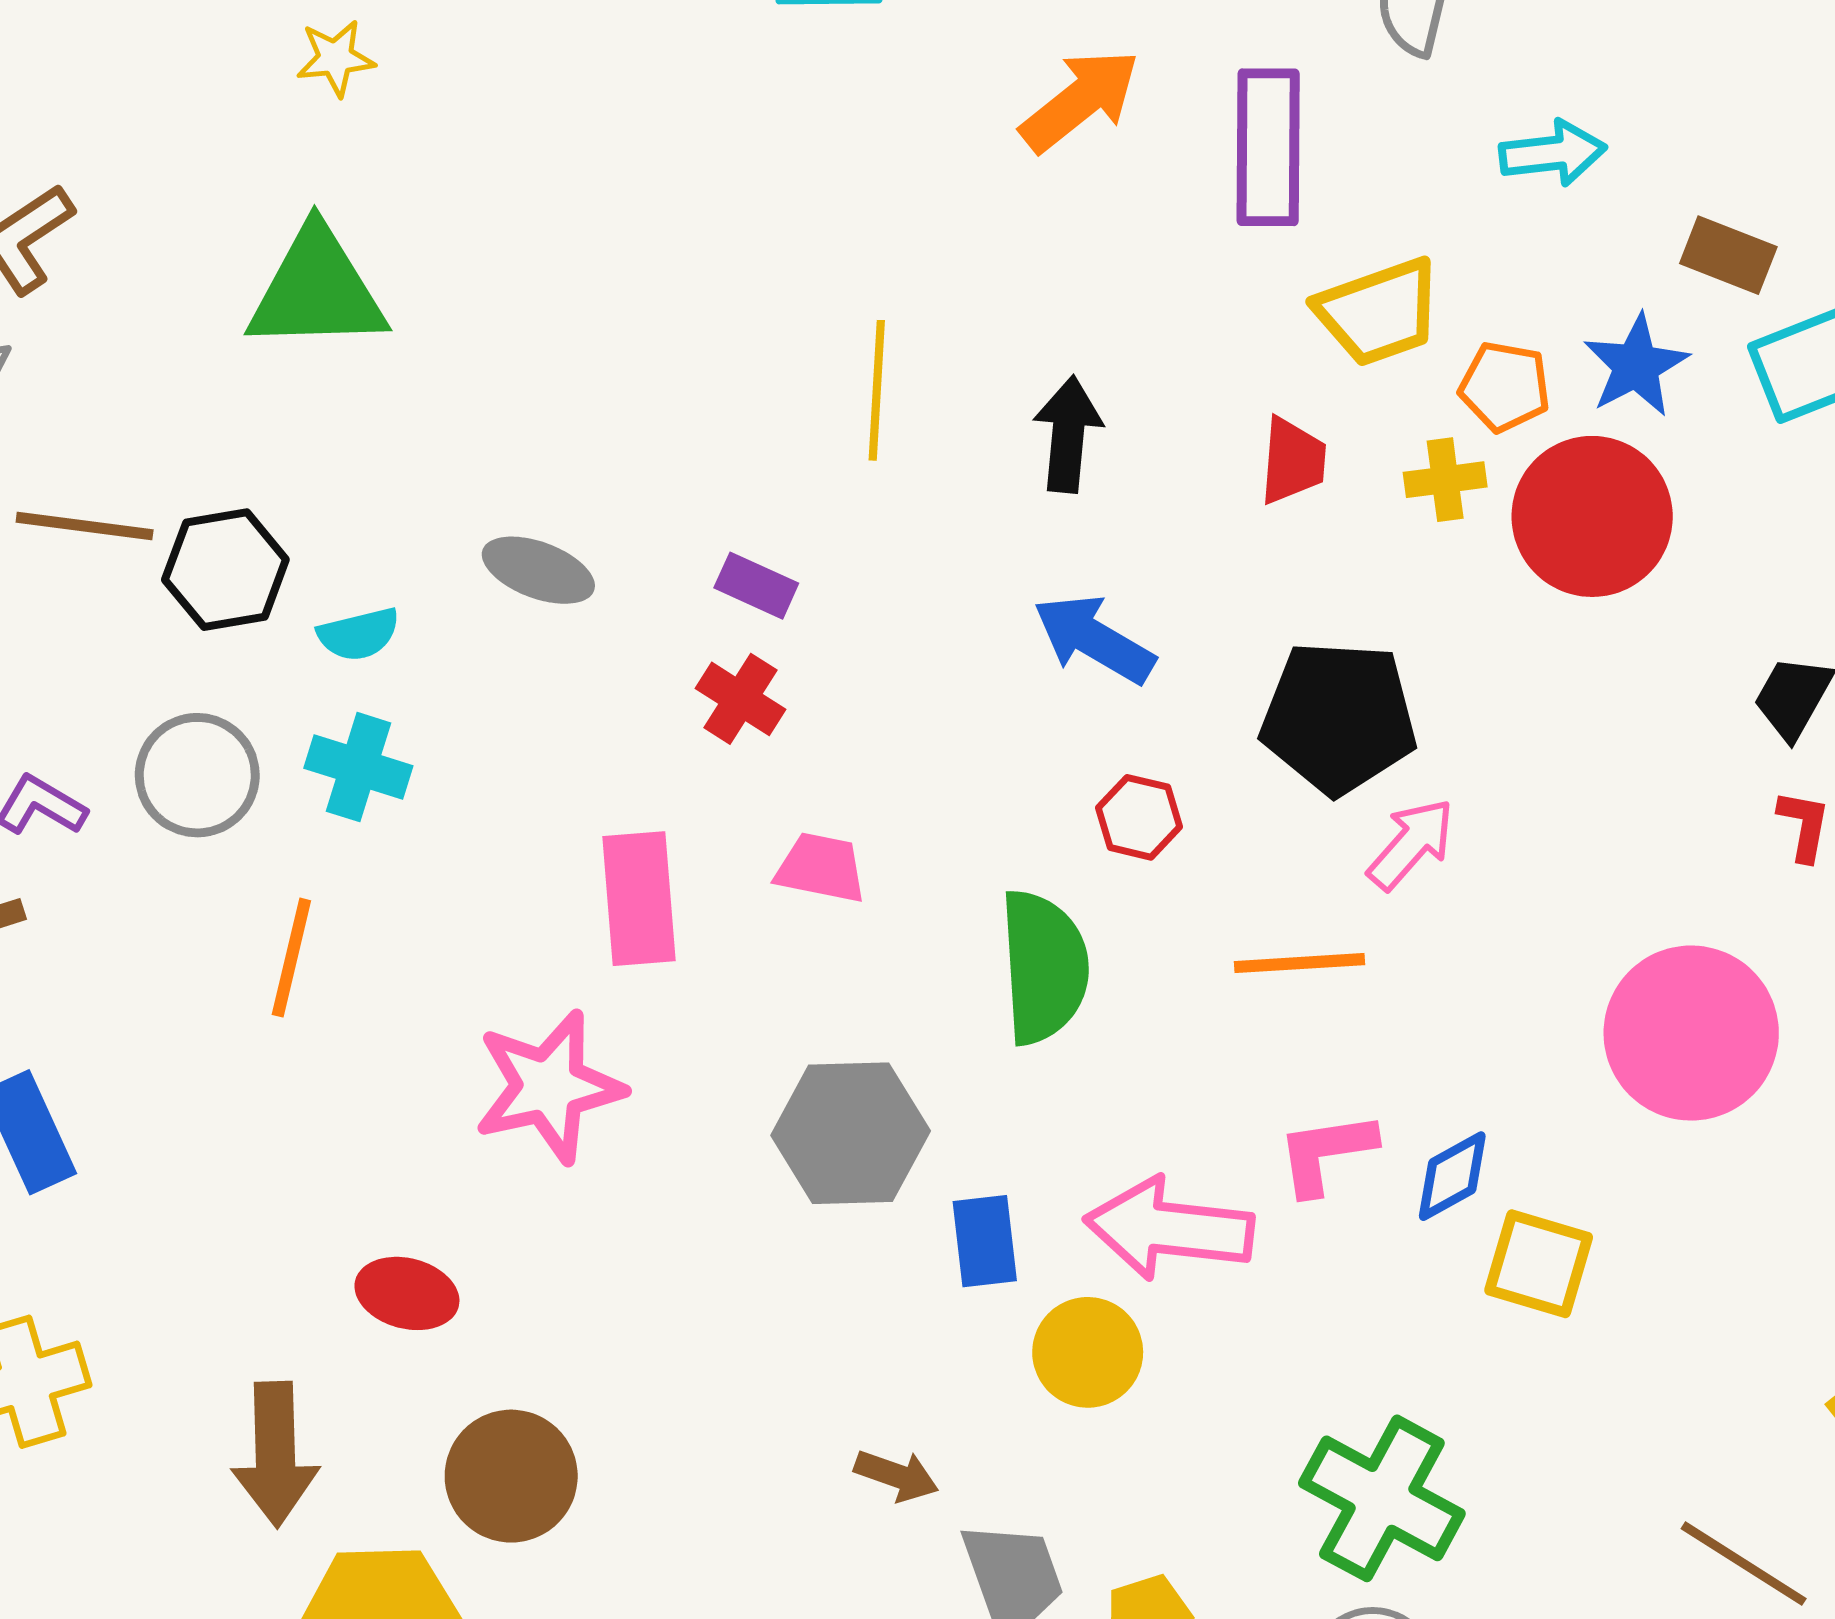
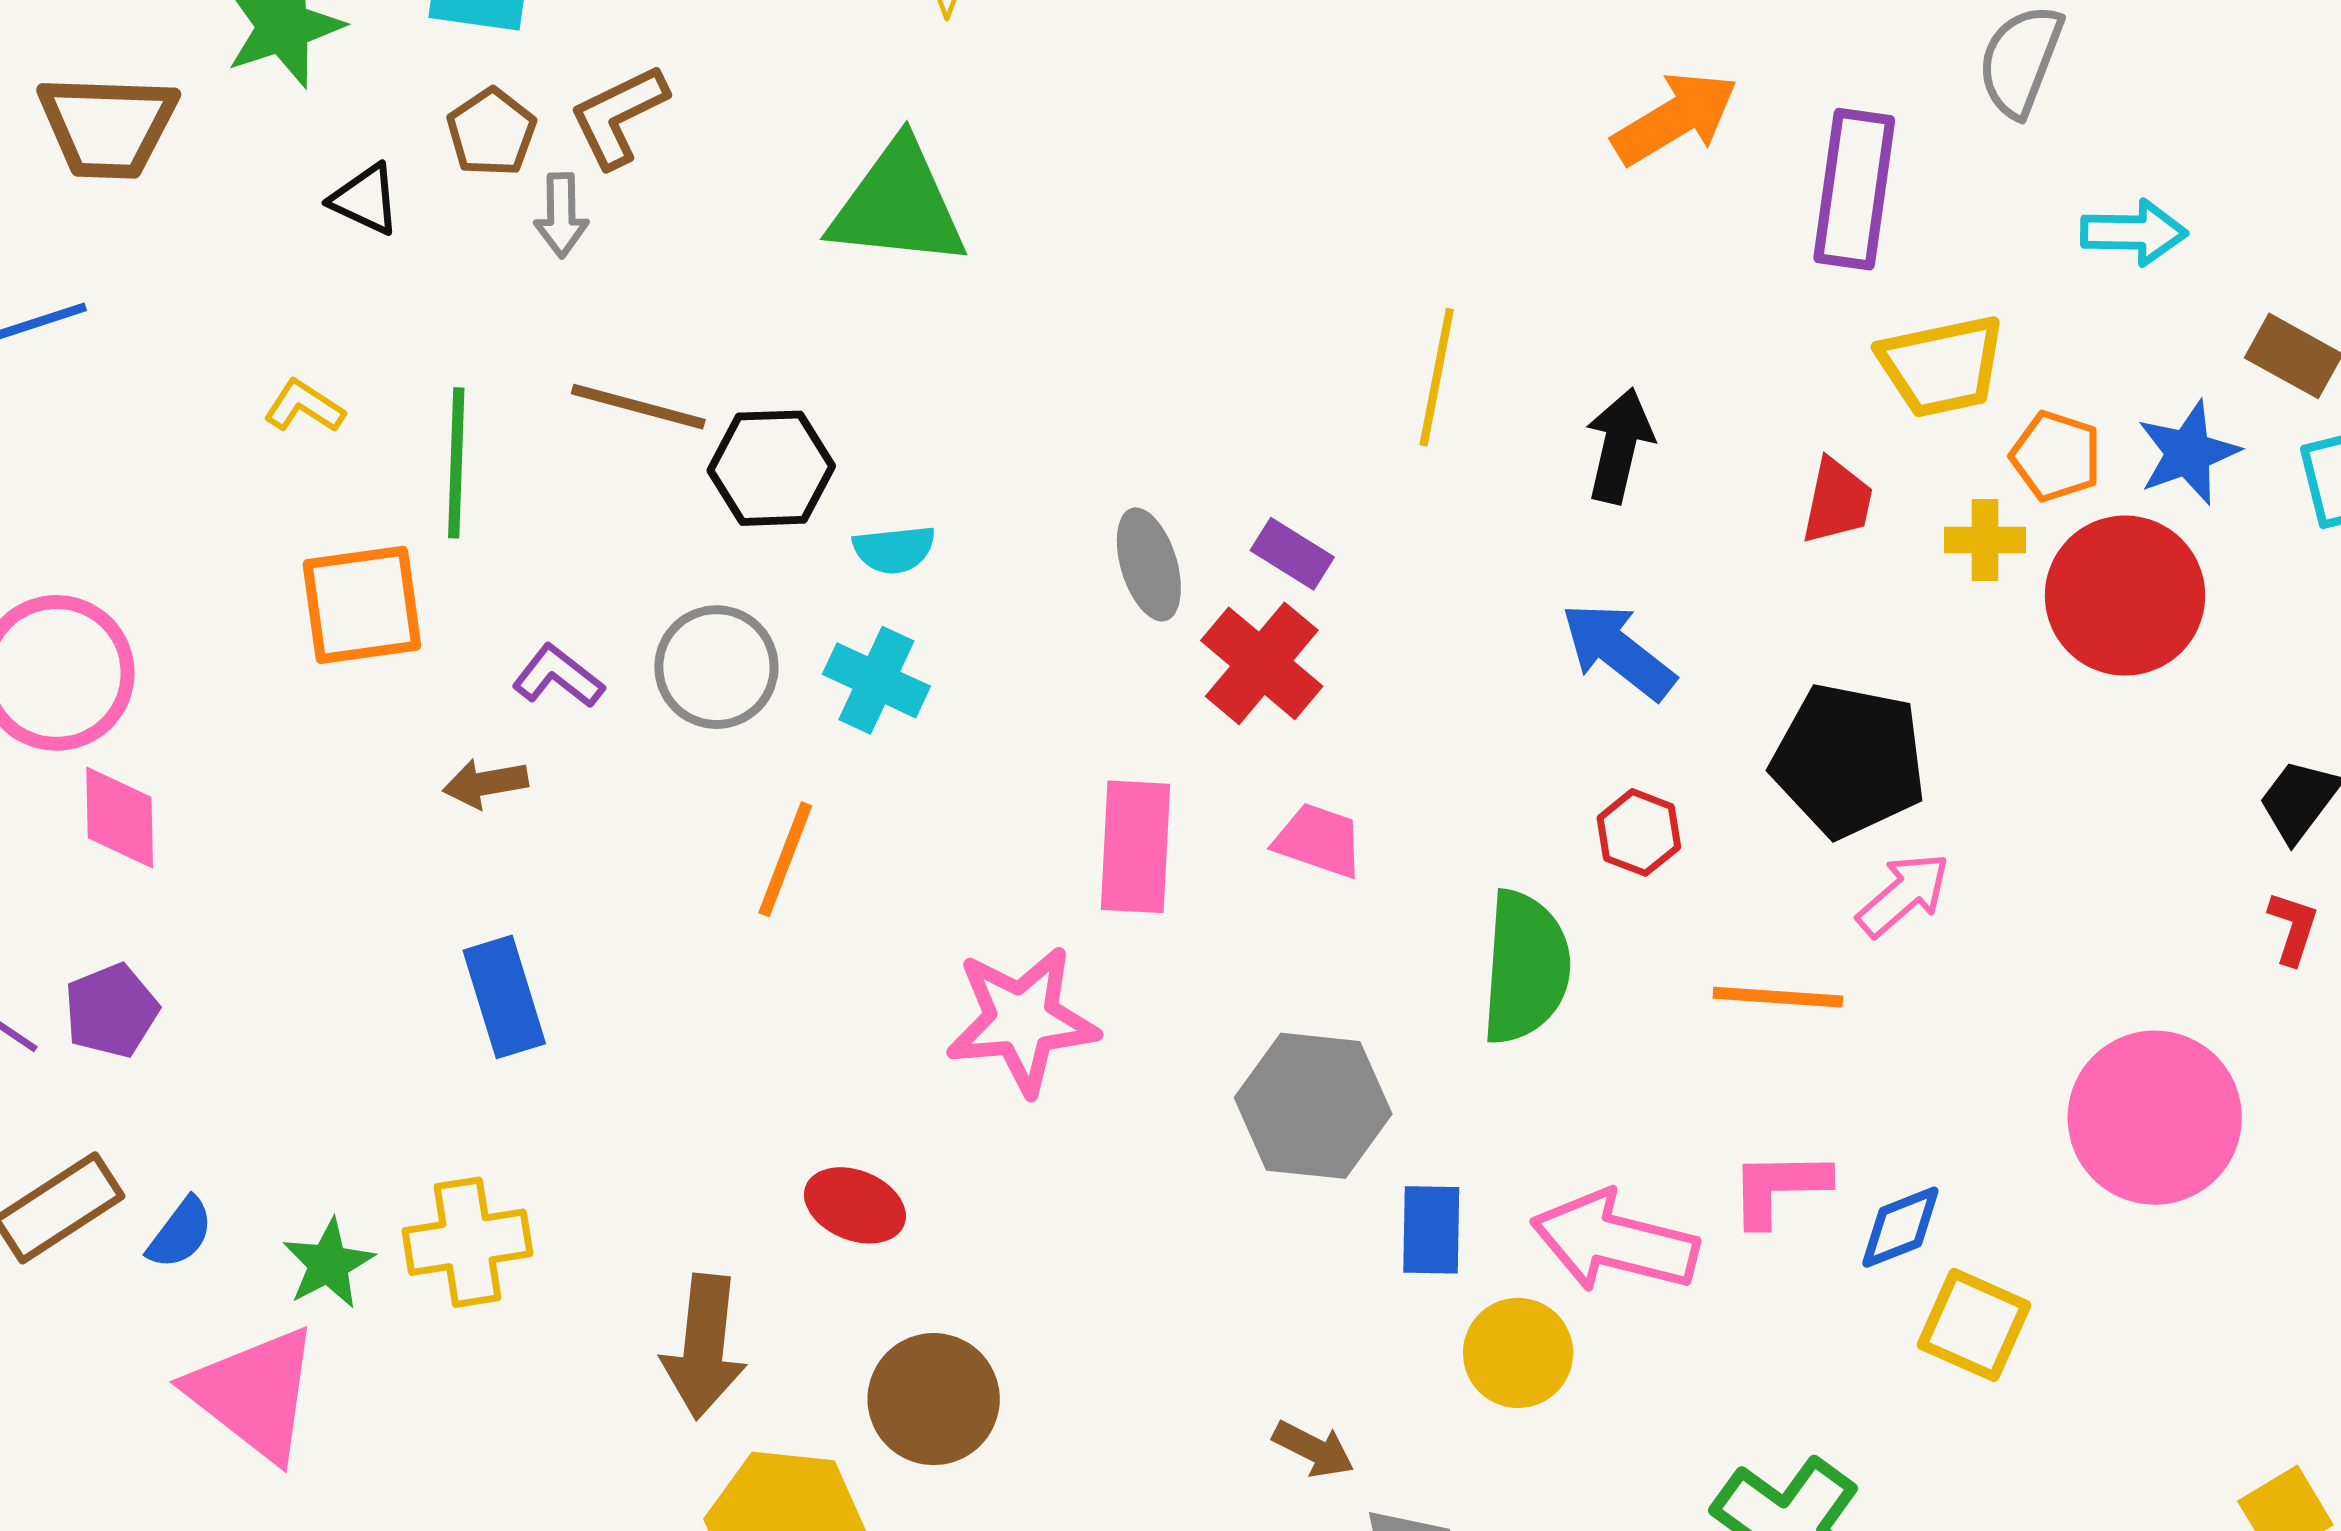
gray ellipse: (538, 570) -> (1149, 564), moved, turned 45
red cross: (740, 699) -> (1262, 663), size x1.4

